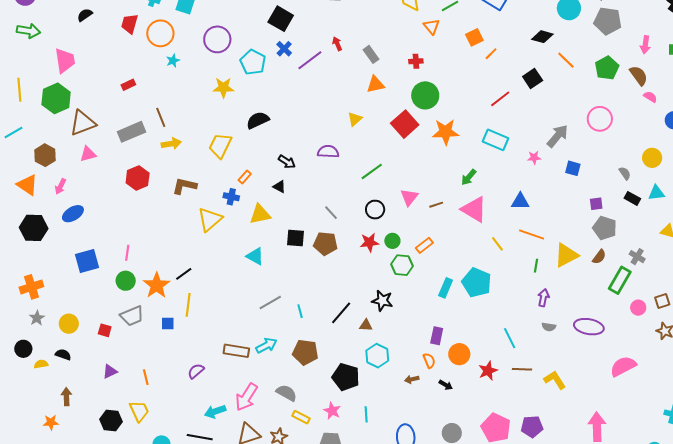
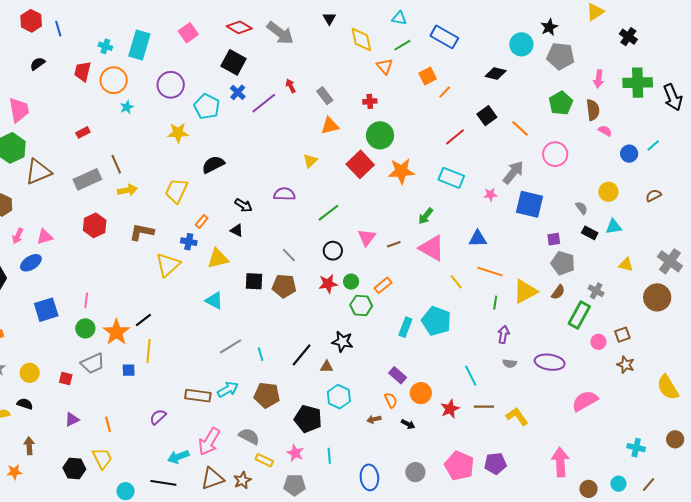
orange line: (566, 60) -> (520, 128), moved
brown semicircle: (639, 76) -> (593, 110), turned 30
pink triangle: (88, 154) -> (45, 237), moved
blue square: (573, 168) -> (530, 204), size x1.8
purple rectangle: (437, 336) -> (398, 375), turned -60

